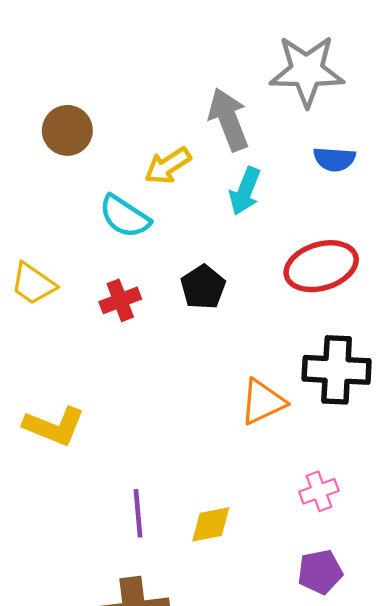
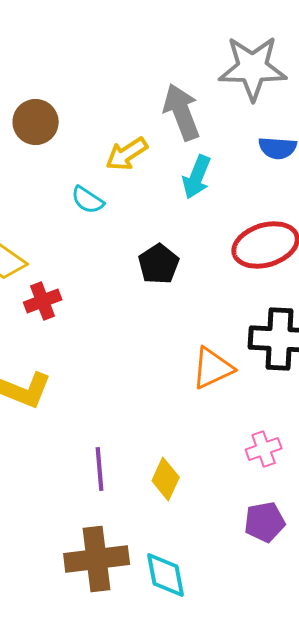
cyan semicircle: (125, 216) -> (88, 200), size x0.7
red cross: (120, 300) -> (43, 301), moved
yellow diamond: (211, 524) -> (166, 479), turned -54

